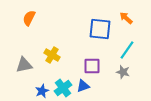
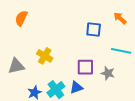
blue square: (100, 29) -> (94, 29), size x0.7
cyan line: (127, 50) -> (121, 51), turned 66
gray star: (123, 72) -> (108, 73), moved

